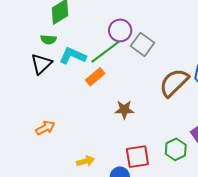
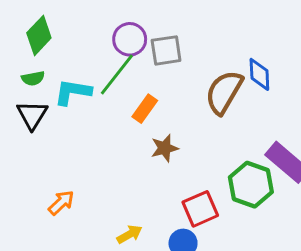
gray square: (143, 44) -> (166, 50), turned -30
orange rectangle: (95, 77) -> (145, 109), moved
green hexagon: (176, 149) -> (251, 185), size x1.4

